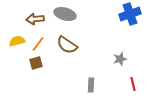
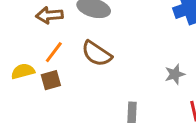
yellow semicircle: (17, 41) -> (23, 71), moved

